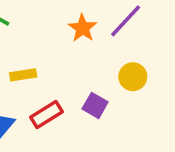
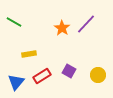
yellow circle: (133, 77) -> (98, 75), moved

